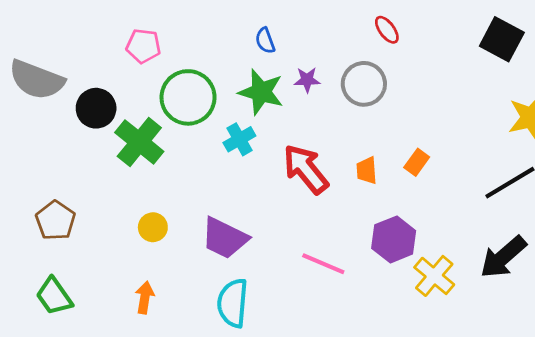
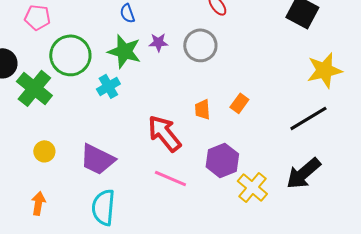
red arrow: (306, 169) -> (164, 133), moved

